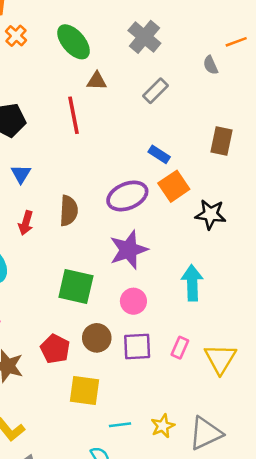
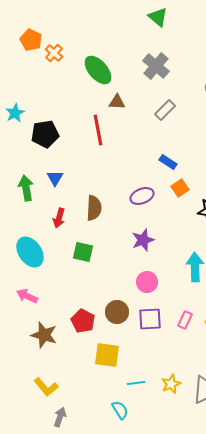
orange cross: (16, 36) -> (54, 53), moved
orange square: (174, 186) -> (180, 188), size x0.7
purple ellipse: (127, 196) -> (142, 196), size x0.7
purple star: (129, 250) -> (143, 240), size x0.7
green square: (76, 287) -> (83, 252), moved, size x0.7

